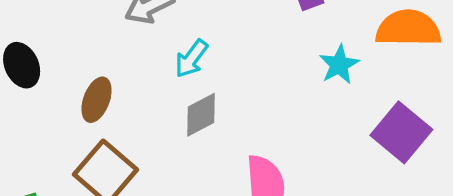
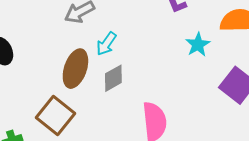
brown ellipse: (97, 100) -> (75, 69), moved, size x1.4

